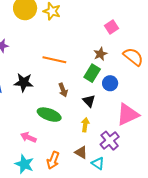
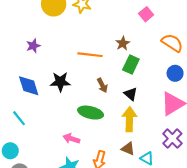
brown star: (100, 54) -> (123, 43), moved
blue circle: (110, 83) -> (175, 73), moved
yellow arrow: (85, 125) -> (129, 119), size x1.6
purple cross: (110, 141) -> (172, 139), moved

